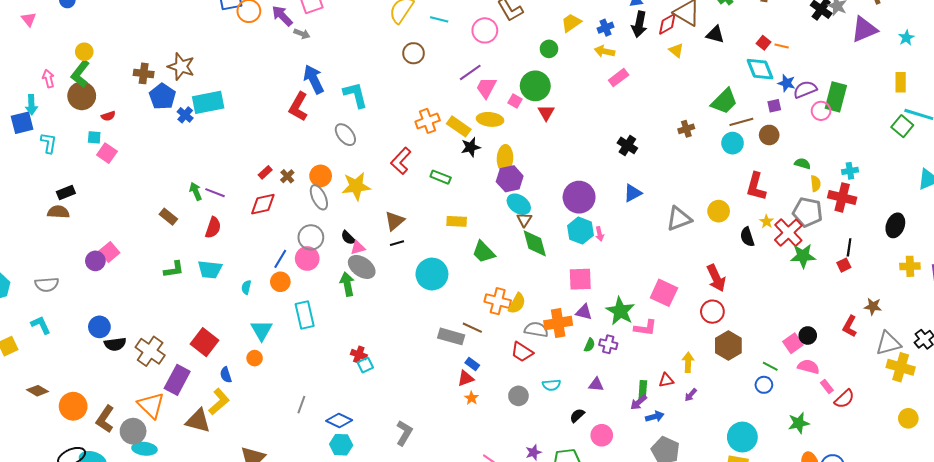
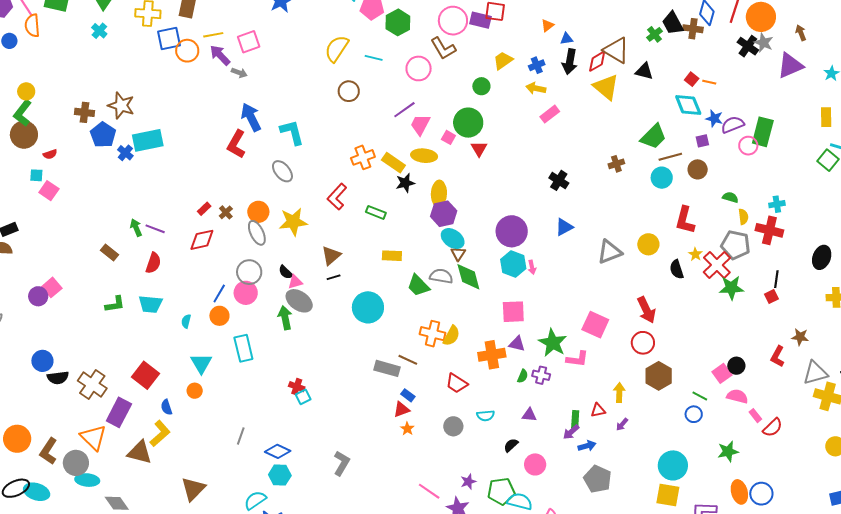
yellow triangle: (676, 50) -> (606, 87), size x1.8
gray semicircle: (536, 330) -> (441, 276), moved

